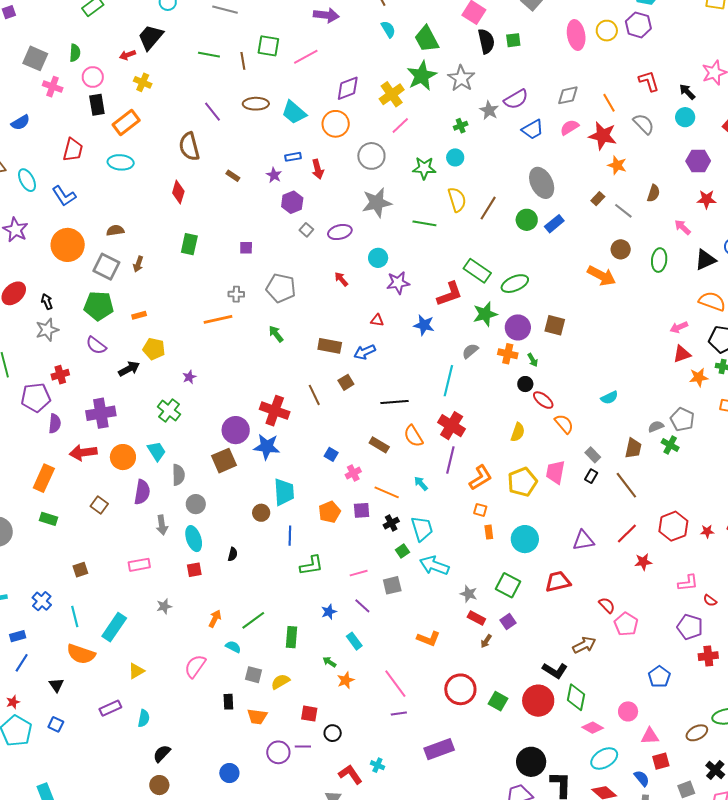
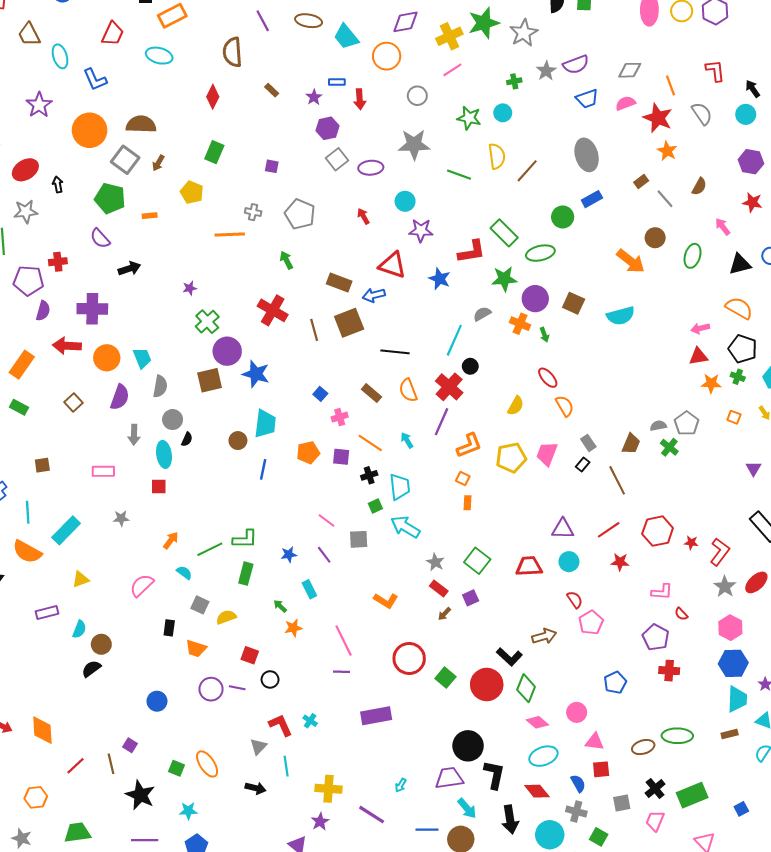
gray circle: (371, 156) -> (417, 96), size x0.7
green circle: (527, 220) -> (563, 217), moved
brown semicircle: (115, 230) -> (141, 124), size x1.6
gray square: (306, 230) -> (337, 159), size x1.5
red triangle: (377, 320) -> (392, 265), size x2.0
gray star: (47, 330) -> (26, 212), moved
yellow pentagon: (154, 349) -> (192, 192), moved
brown square: (346, 382) -> (349, 323), size x1.8
black circle: (525, 384) -> (470, 366), moved
cyan semicircle: (609, 398) -> (621, 316), moved, size x1.5
green cross: (169, 411) -> (207, 322), moved
red cross: (275, 411) -> (273, 310), moved
cyan circle: (525, 539) -> (569, 562), moved, size x0.7
black semicircle: (233, 554) -> (187, 439), moved
green L-shape: (311, 565) -> (245, 539), moved
pink line: (359, 573) -> (326, 521), turned 42
brown circle: (159, 785) -> (101, 644), moved

